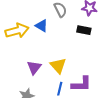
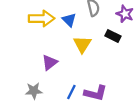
yellow triangle: (58, 66) -> (82, 44), moved

